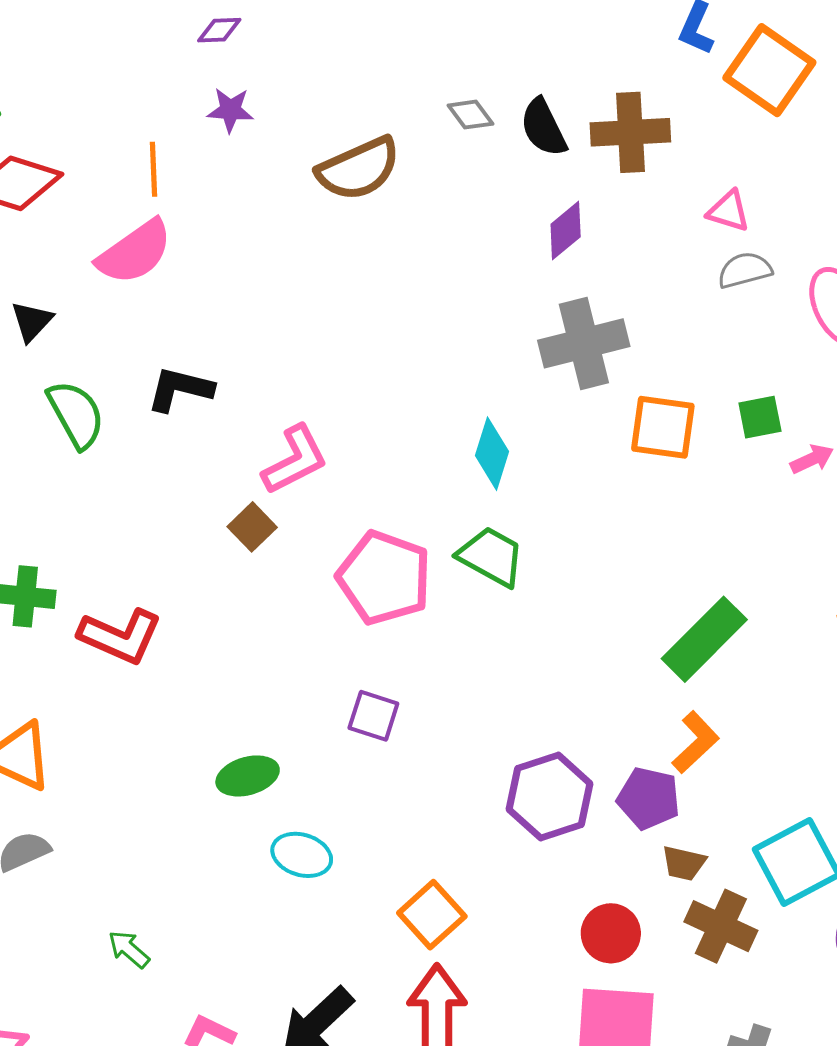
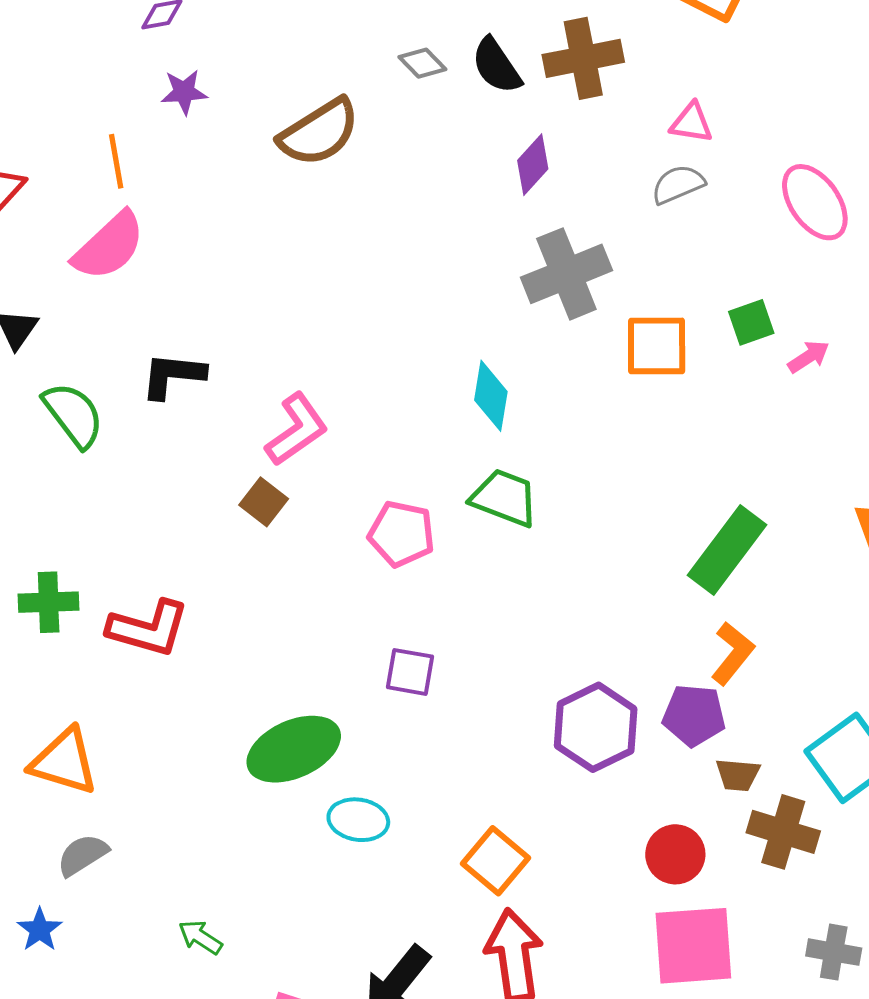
gray semicircle: (745, 270) -> (678, 184), moved
pink pentagon: (384, 578) -> (401, 534), size x0.7
green ellipse: (248, 776) -> (294, 749), size x1.5

